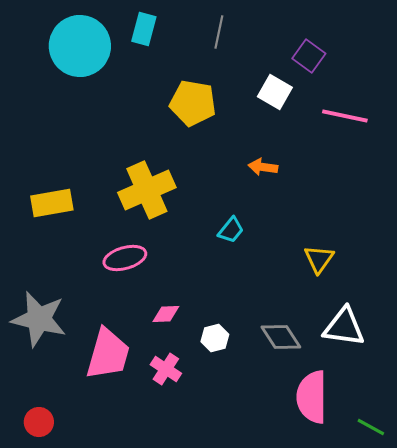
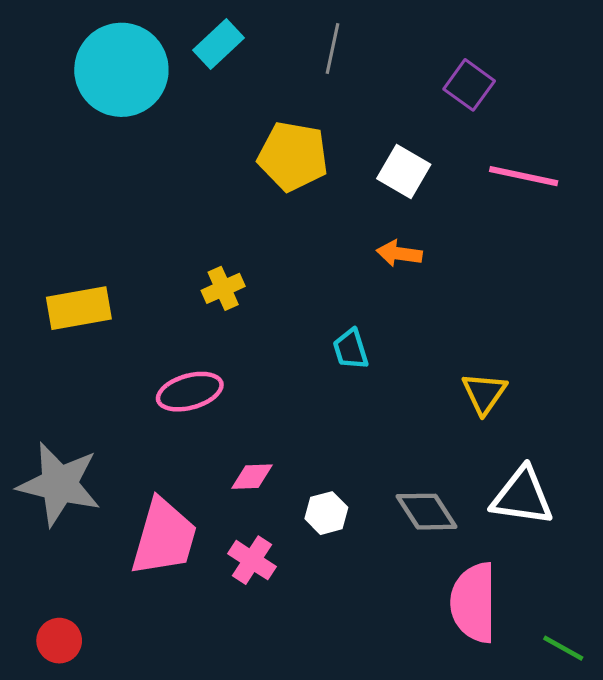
cyan rectangle: (144, 29) -> (219, 44), turned 32
white square: (275, 92) -> (404, 172), moved
yellow cross: (147, 190) -> (223, 288), size x0.5
cyan trapezoid: (231, 230) -> (351, 349), turned 124

